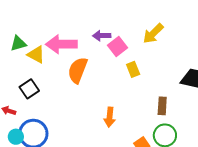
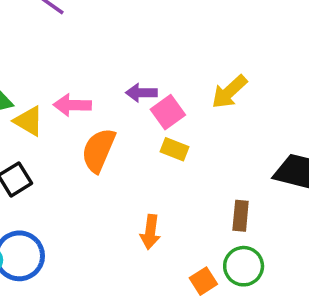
pink arrow: (61, 44) -> (72, 105), size x0.7
yellow rectangle: (133, 69) -> (174, 149), moved, turned -49

